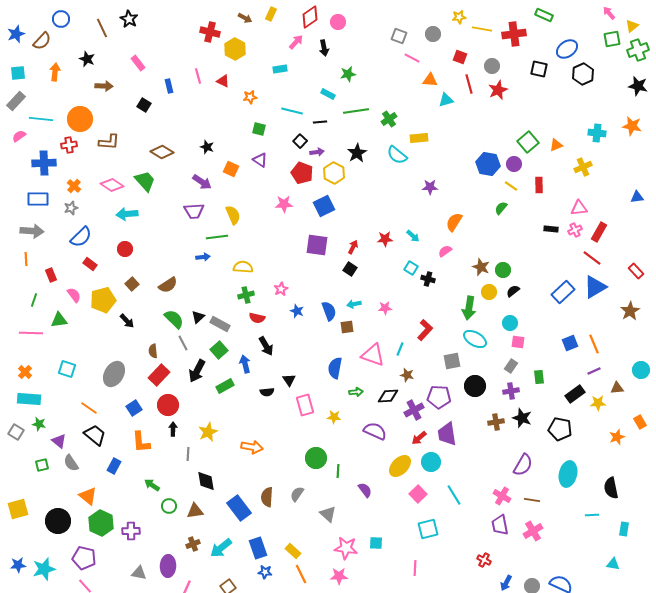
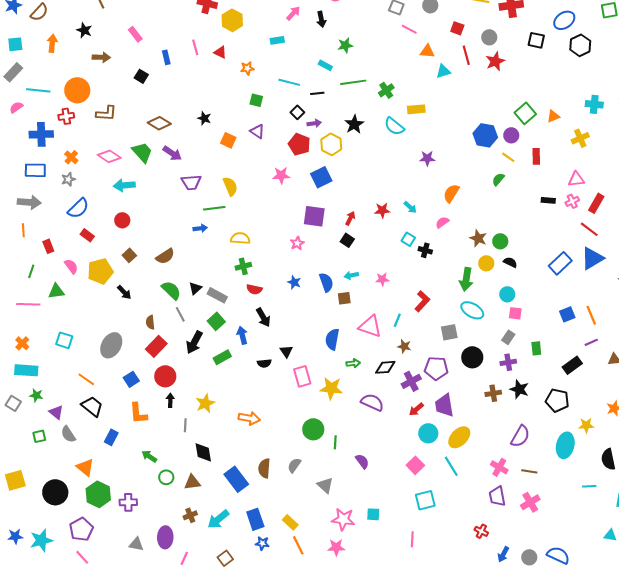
purple arrow: (202, 182) -> (172, 153), moved
pink star: (281, 289) -> (297, 243), moved
black semicircle: (513, 291) -> (510, 262), turned 64
yellow star: (598, 403) -> (586, 425), moved
yellow star: (334, 417) -> (331, 388), size x1.6
yellow ellipse: (400, 466) -> (459, 437), moved
purple pentagon: (84, 558) -> (81, 529), turned 30

